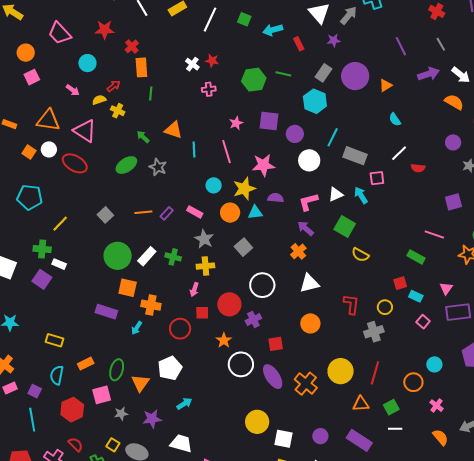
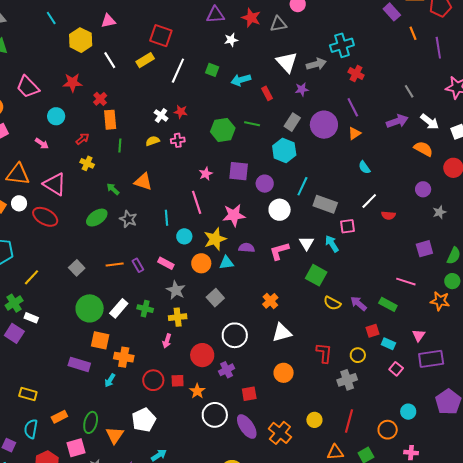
red cross: (437, 11) -> (356, 74), moved
gray arrow: (349, 15) -> (316, 64), turned 36
purple line: (401, 46) -> (353, 107), moved
yellow semicircle: (99, 100) -> (153, 141), moved
cyan line: (194, 150) -> (167, 218), moved
white triangle: (336, 194) -> (307, 243), turned -35
purple rectangle: (167, 213) -> (138, 265), turned -72
purple arrow: (306, 228) -> (359, 304), moved
green cross: (42, 249) -> (14, 303), turned -36
red square: (202, 313) -> (178, 381), moved
yellow circle: (341, 371) -> (314, 420), size x0.6
pink cross: (436, 406) -> (411, 453), turned -32

